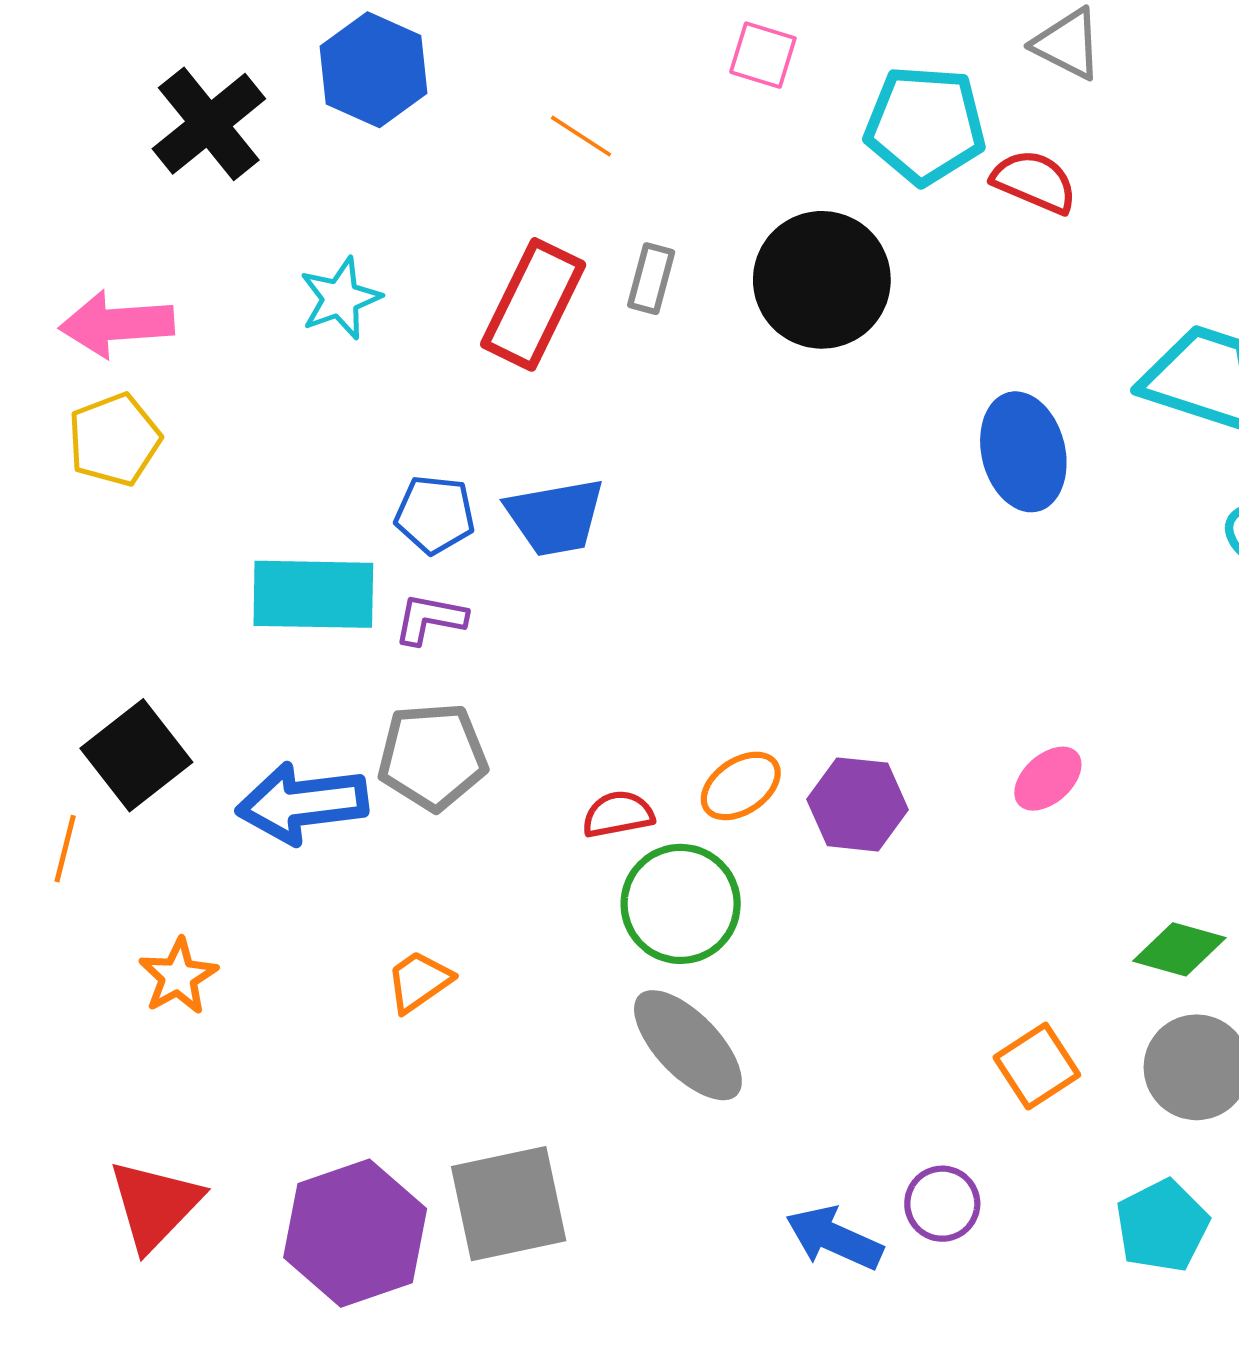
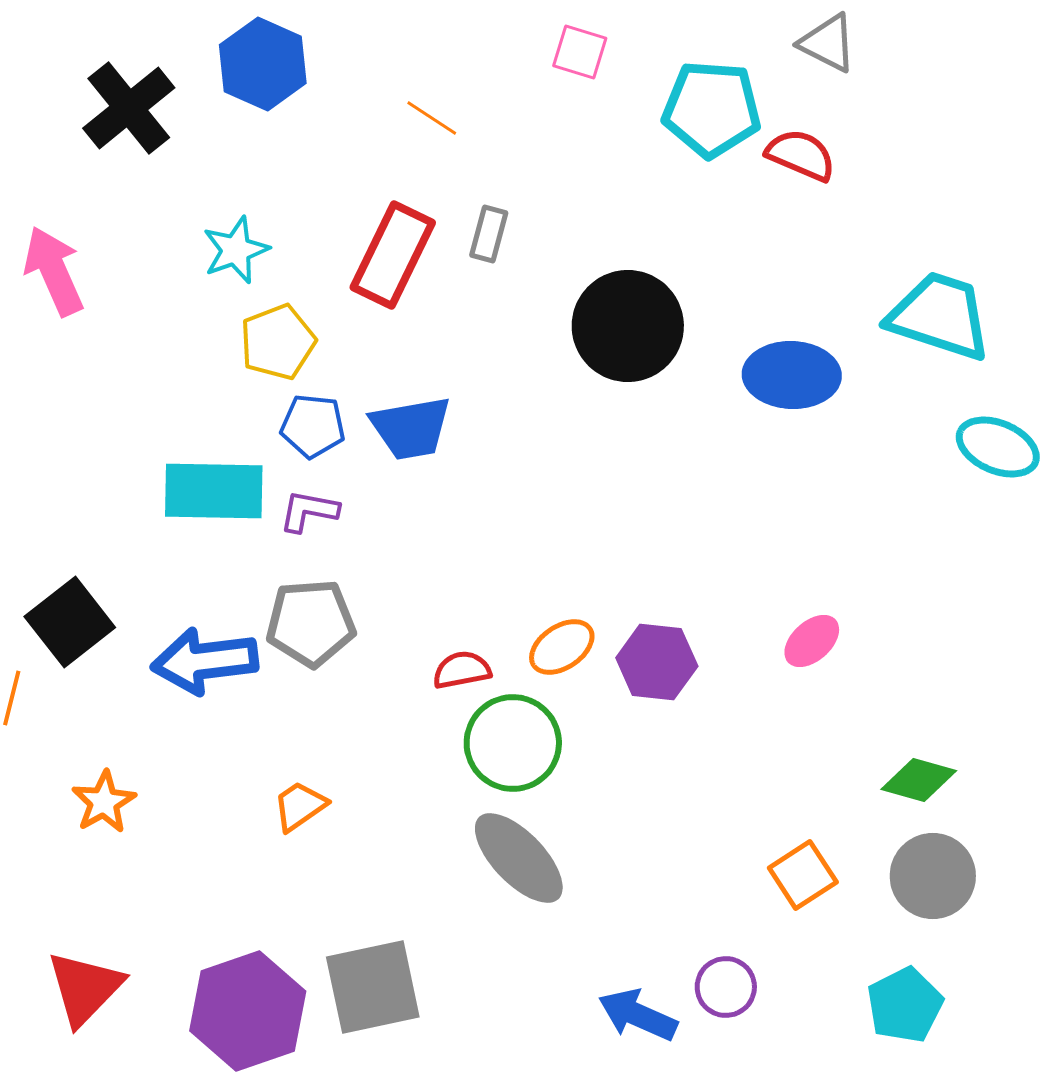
black circle: (822, 280) -> (628, 326), moved
pink arrow: (117, 324) -> (54, 271), turned 70
yellow pentagon: (114, 440) -> (278, 342), moved
blue ellipse: (1023, 452) -> (792, 375), turned -74

